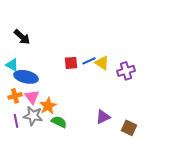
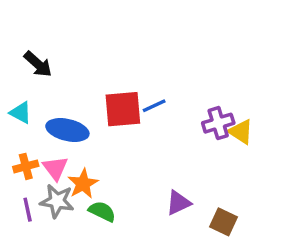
red square: (71, 63) -> (123, 109), size x1.6
yellow triangle: (102, 63) -> (241, 132), moved
blue ellipse: (26, 77) -> (67, 130), moved

